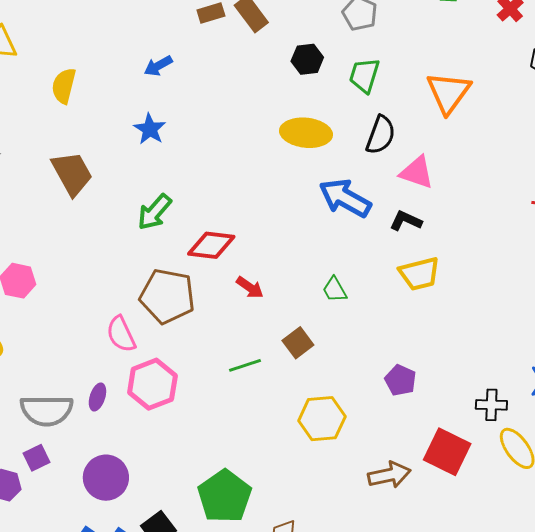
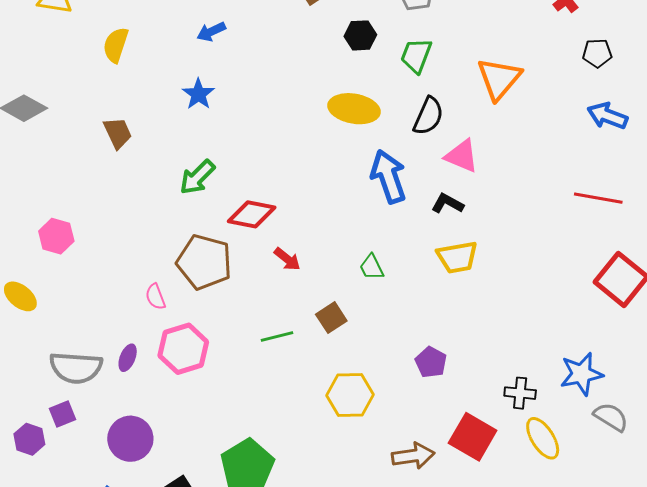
brown trapezoid: (72, 173) -> (118, 133), size x0.7
blue arrow: (345, 198) -> (388, 177), turned 38
pink semicircle: (121, 334) -> (155, 297), size x0.7

